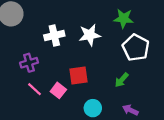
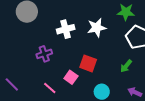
red square: (79, 75) -> (88, 63), turned 30
pink line: (34, 89) -> (50, 88), moved

